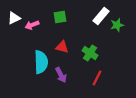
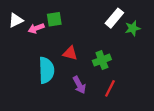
green square: (60, 17) -> (54, 19), moved
green cross: (90, 53) -> (102, 60), turned 35
purple arrow: (61, 75) -> (79, 85), moved

